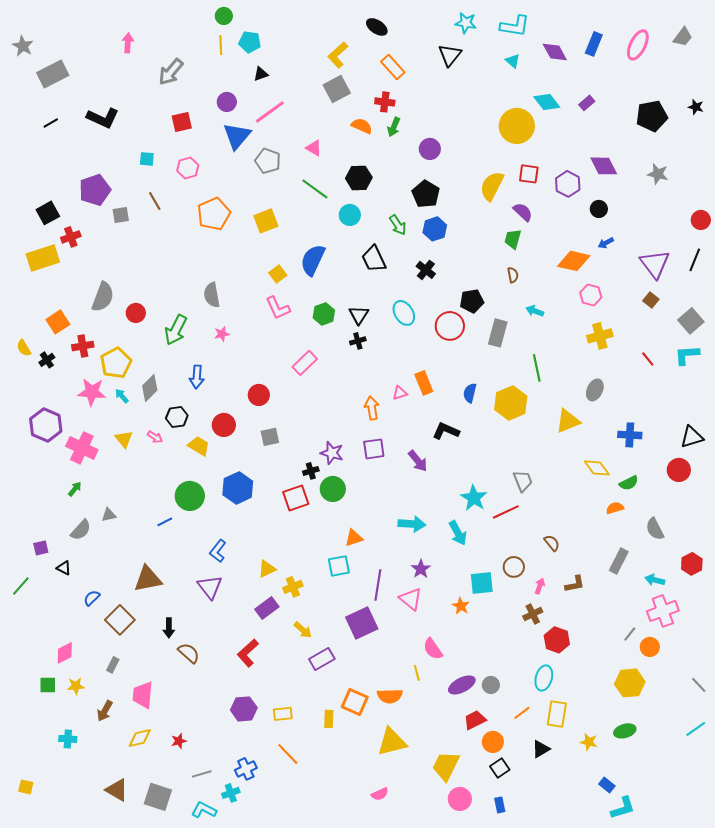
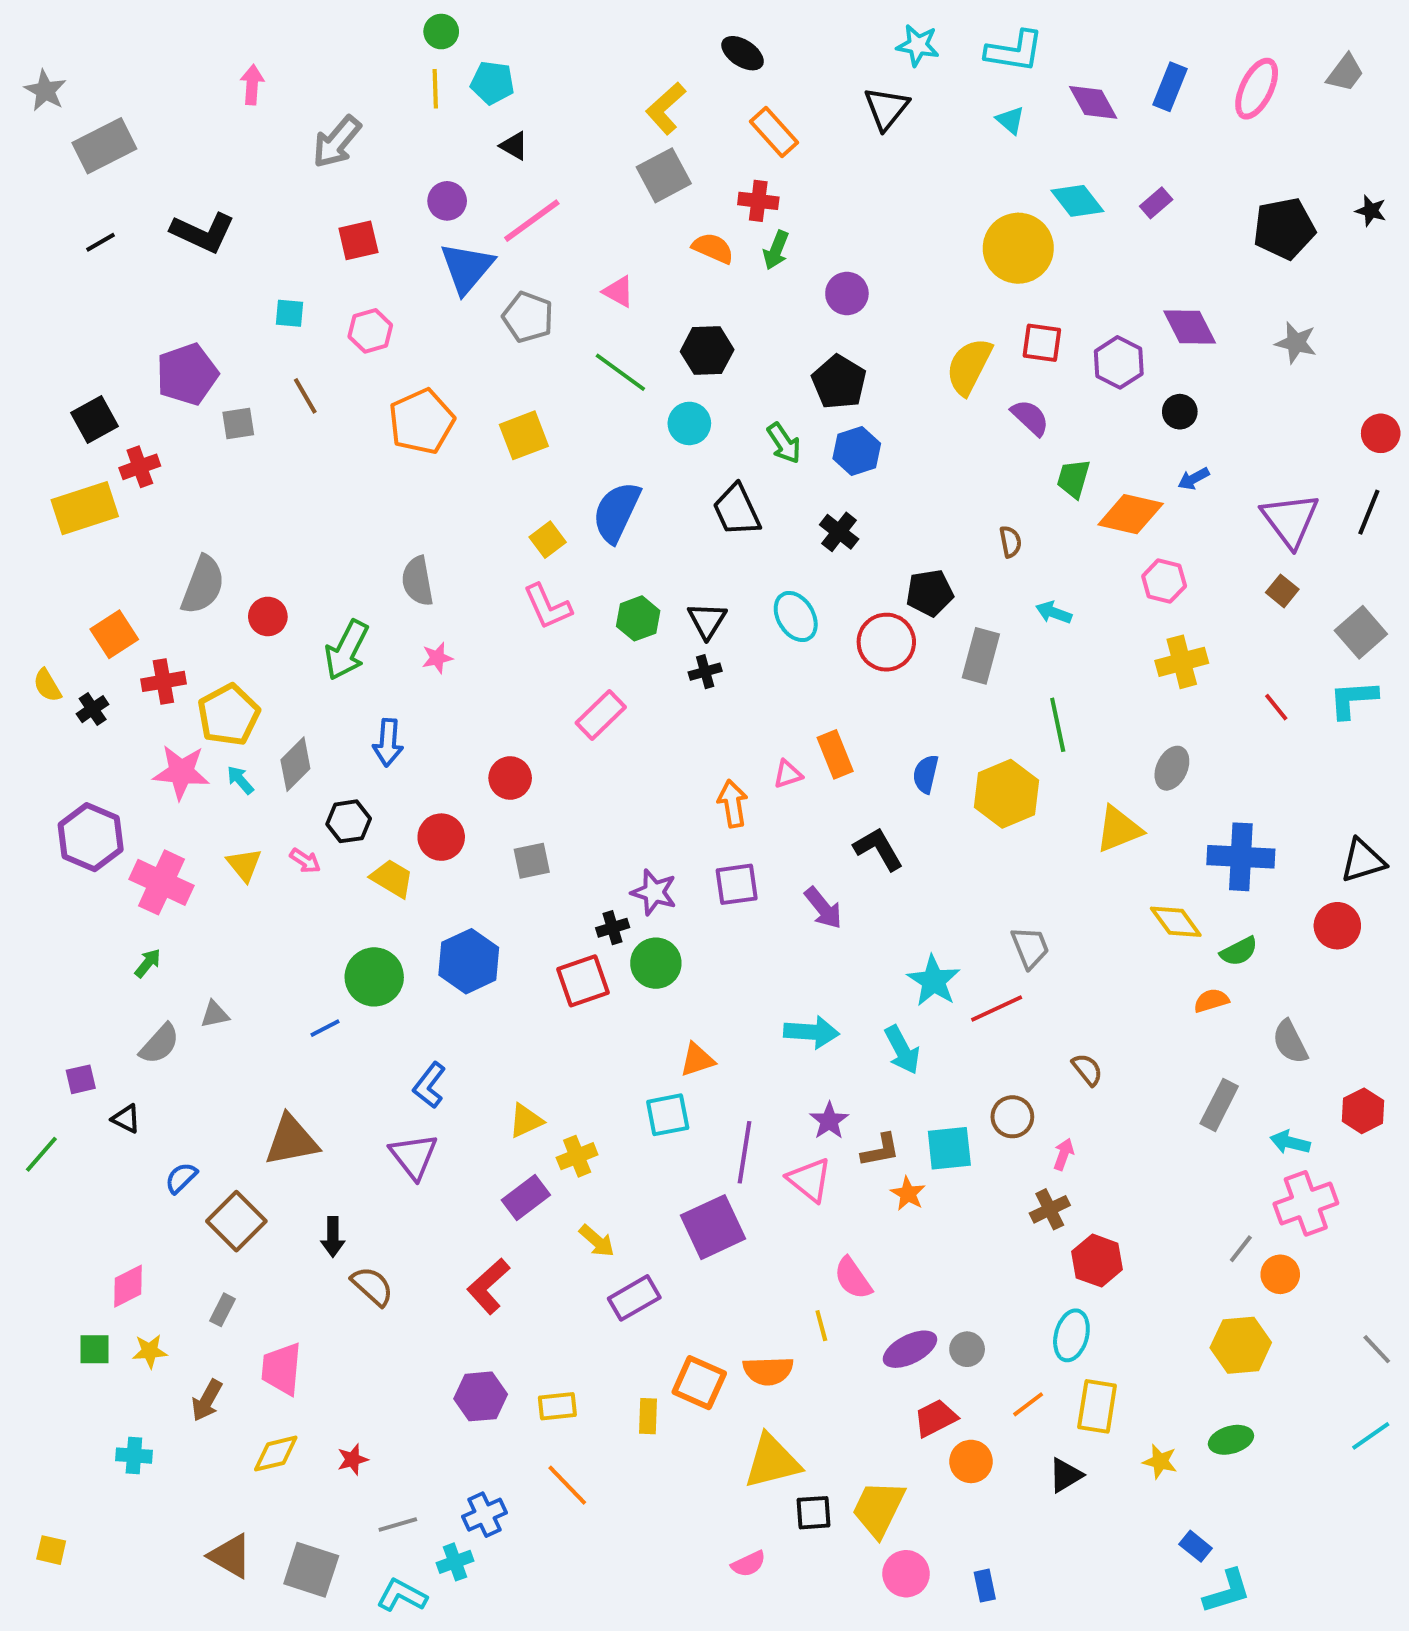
black triangle: (261, 74) -> (514, 146), turned 49
green trapezoid: (513, 239) -> (1073, 479), moved
black L-shape: (446, 431) -> (878, 849), turned 36
blue cross: (630, 435) -> (1241, 857), size x1.4
brown L-shape: (575, 584) -> (880, 1150), moved
black square: (500, 768) -> (813, 1513), moved, turned 30

